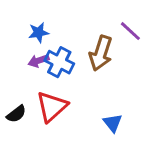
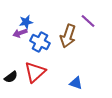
purple arrow: (39, 61) -> (20, 33), moved
blue triangle: (113, 123) -> (76, 83), turned -32

